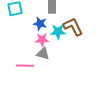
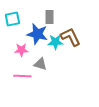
blue star: (40, 24) -> (37, 34), size x1.5
pink star: (42, 40) -> (21, 50), moved

